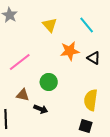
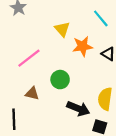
yellow triangle: (50, 25) -> (62, 29), moved
black arrow: (41, 109) -> (78, 109), moved, size x1.5

